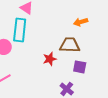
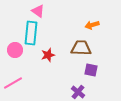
red star: (50, 59) -> (48, 55), moved

